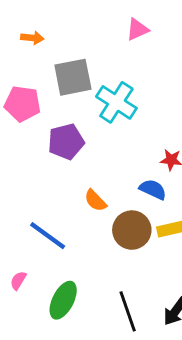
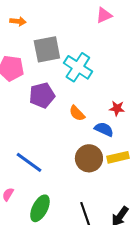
pink triangle: (137, 29) -> (104, 15), moved
orange semicircle: (95, 201) -> (77, 113), moved

